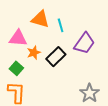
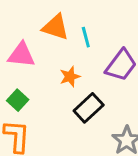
orange star: (34, 53) -> (70, 77), moved
black rectangle: (56, 57) -> (89, 108), moved

